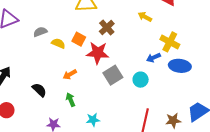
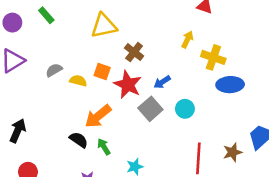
yellow arrow: (145, 17) -> (187, 40), moved, turned 96
red star: (98, 53) -> (128, 85), turned 30
blue arrow: (153, 58) -> (162, 82), moved
orange arrow: (70, 74) -> (98, 116), size x1.6
black semicircle: (39, 90) -> (79, 140), moved

